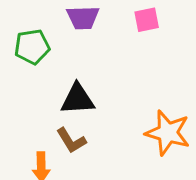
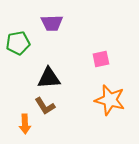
pink square: (147, 20) -> (101, 59), moved

